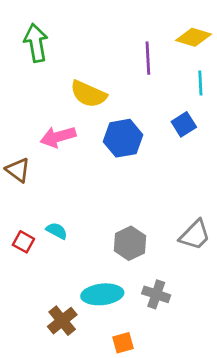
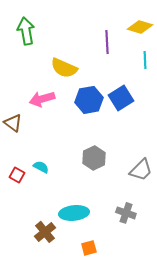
blue square: (184, 124) -> (121, 98), moved, size x1.4
gray hexagon: (130, 243) -> (94, 158), moved
gray cross: (156, 294) -> (126, 213), moved

